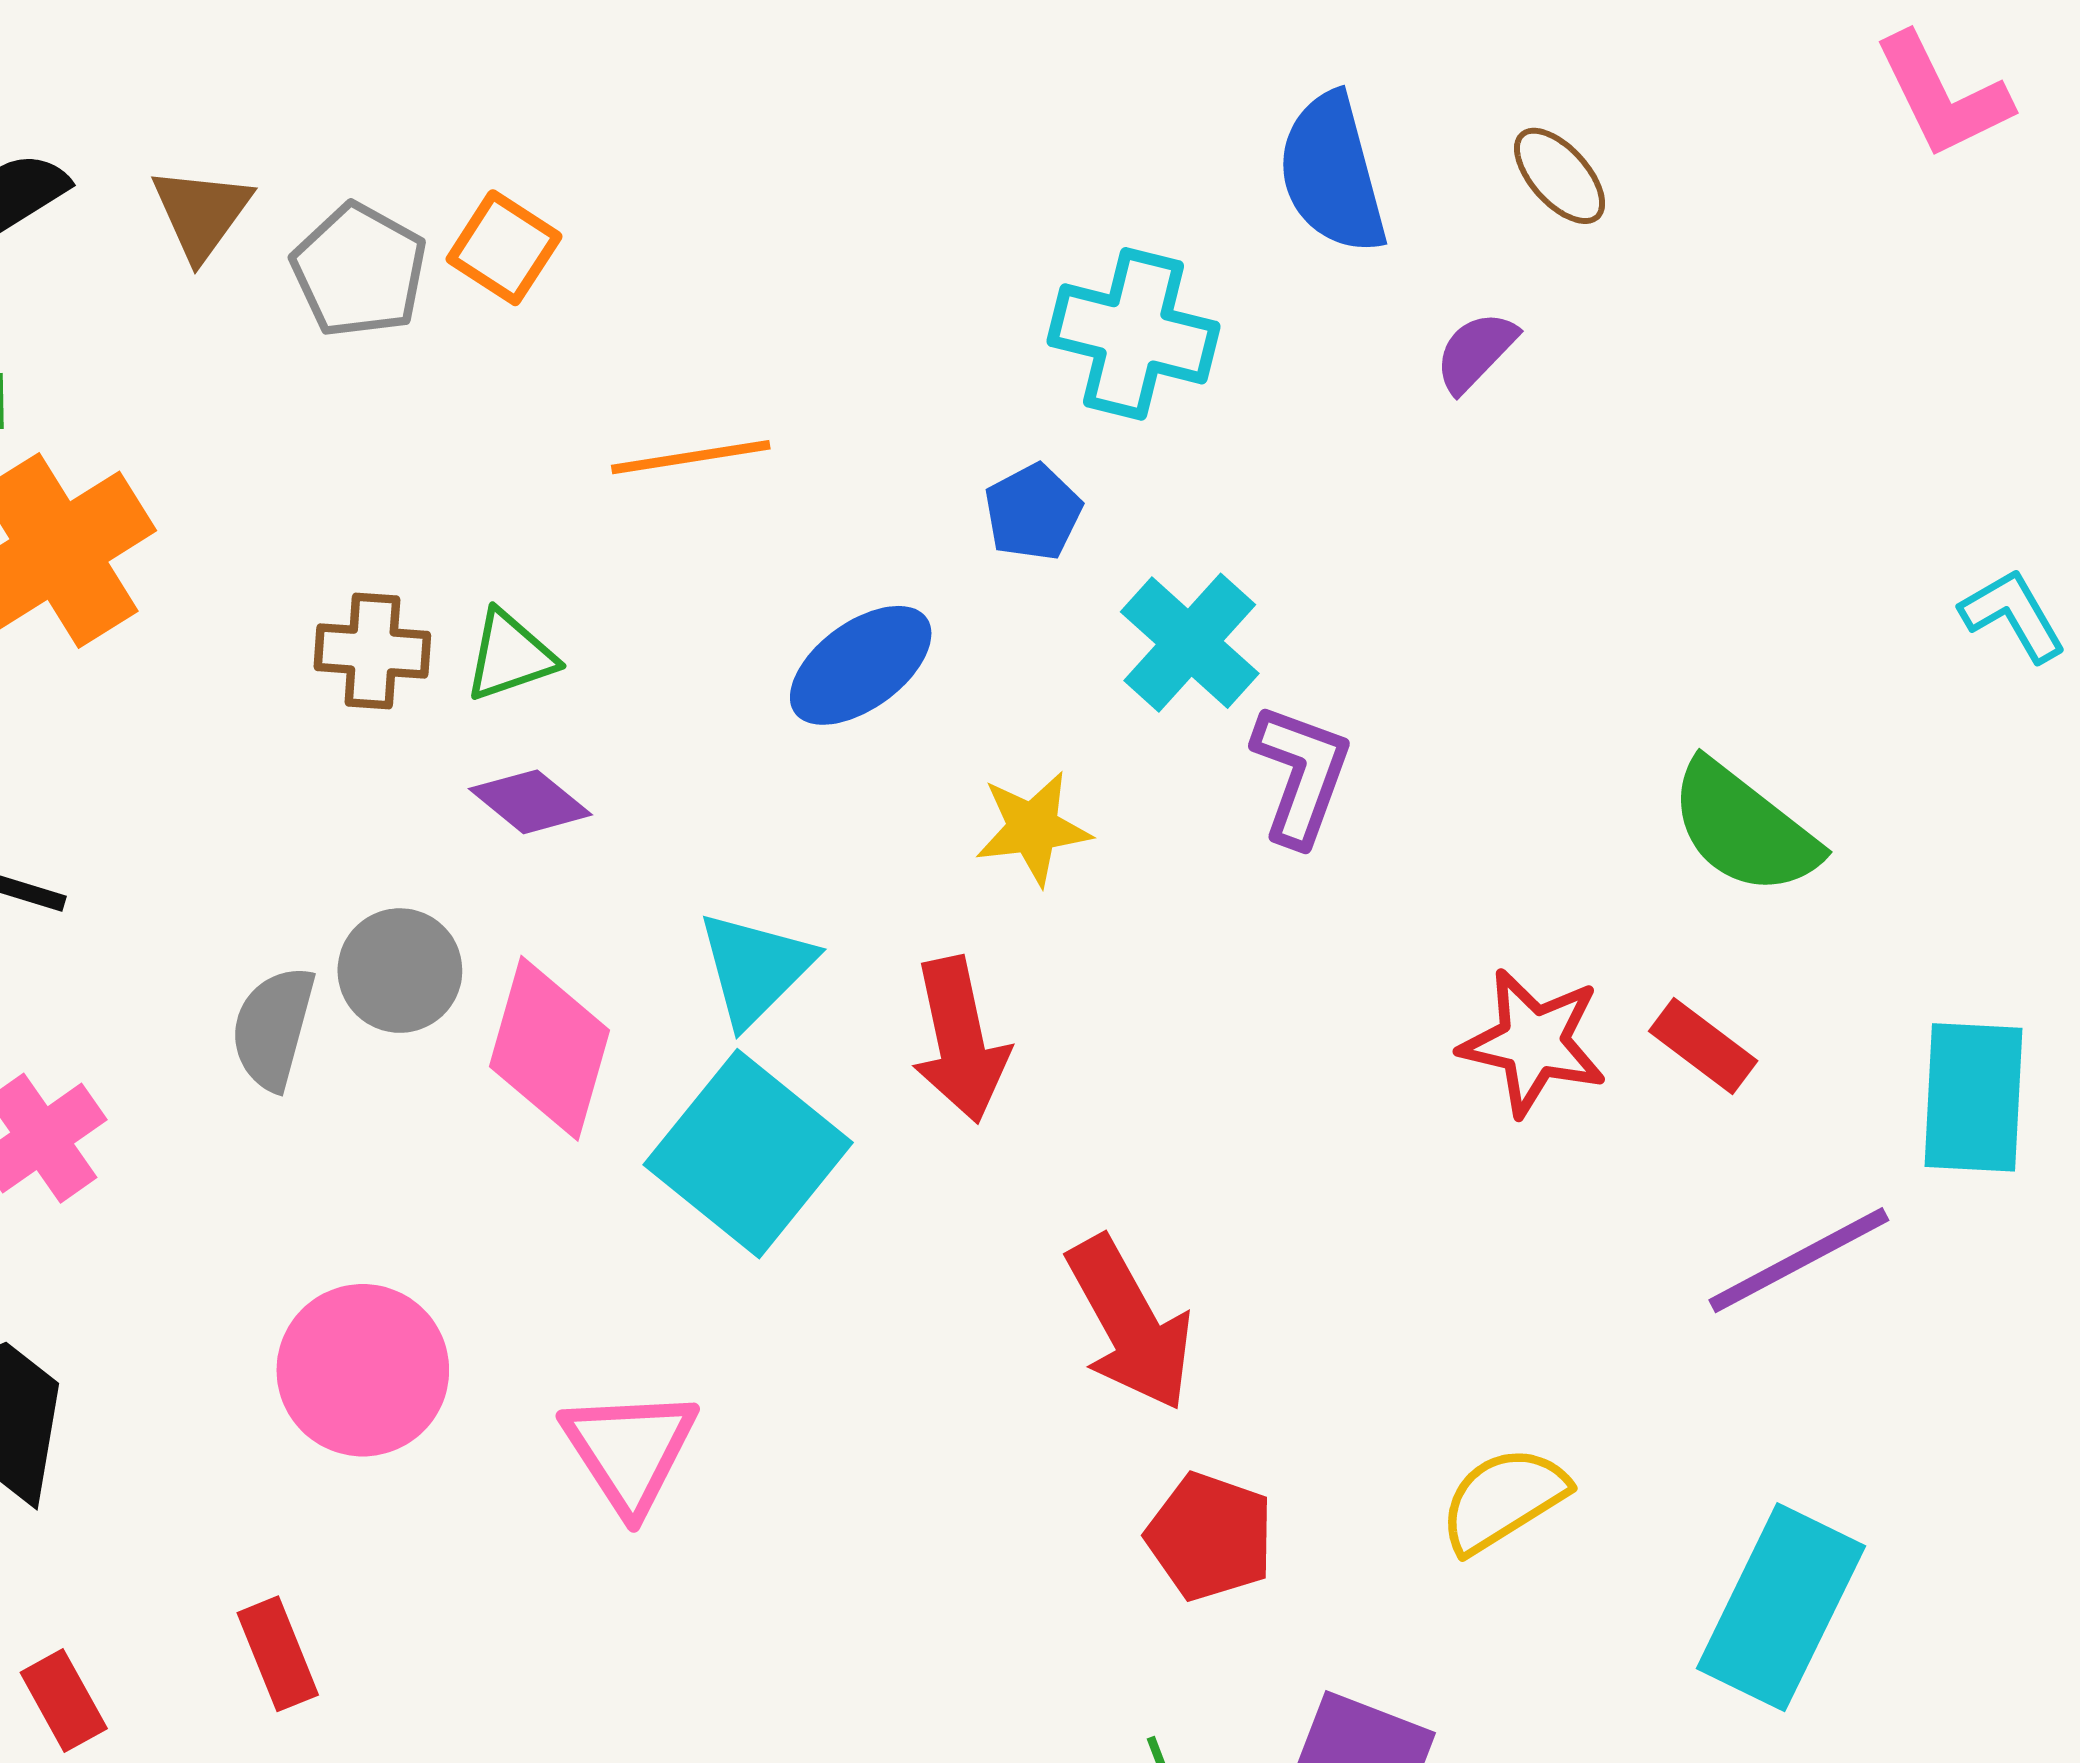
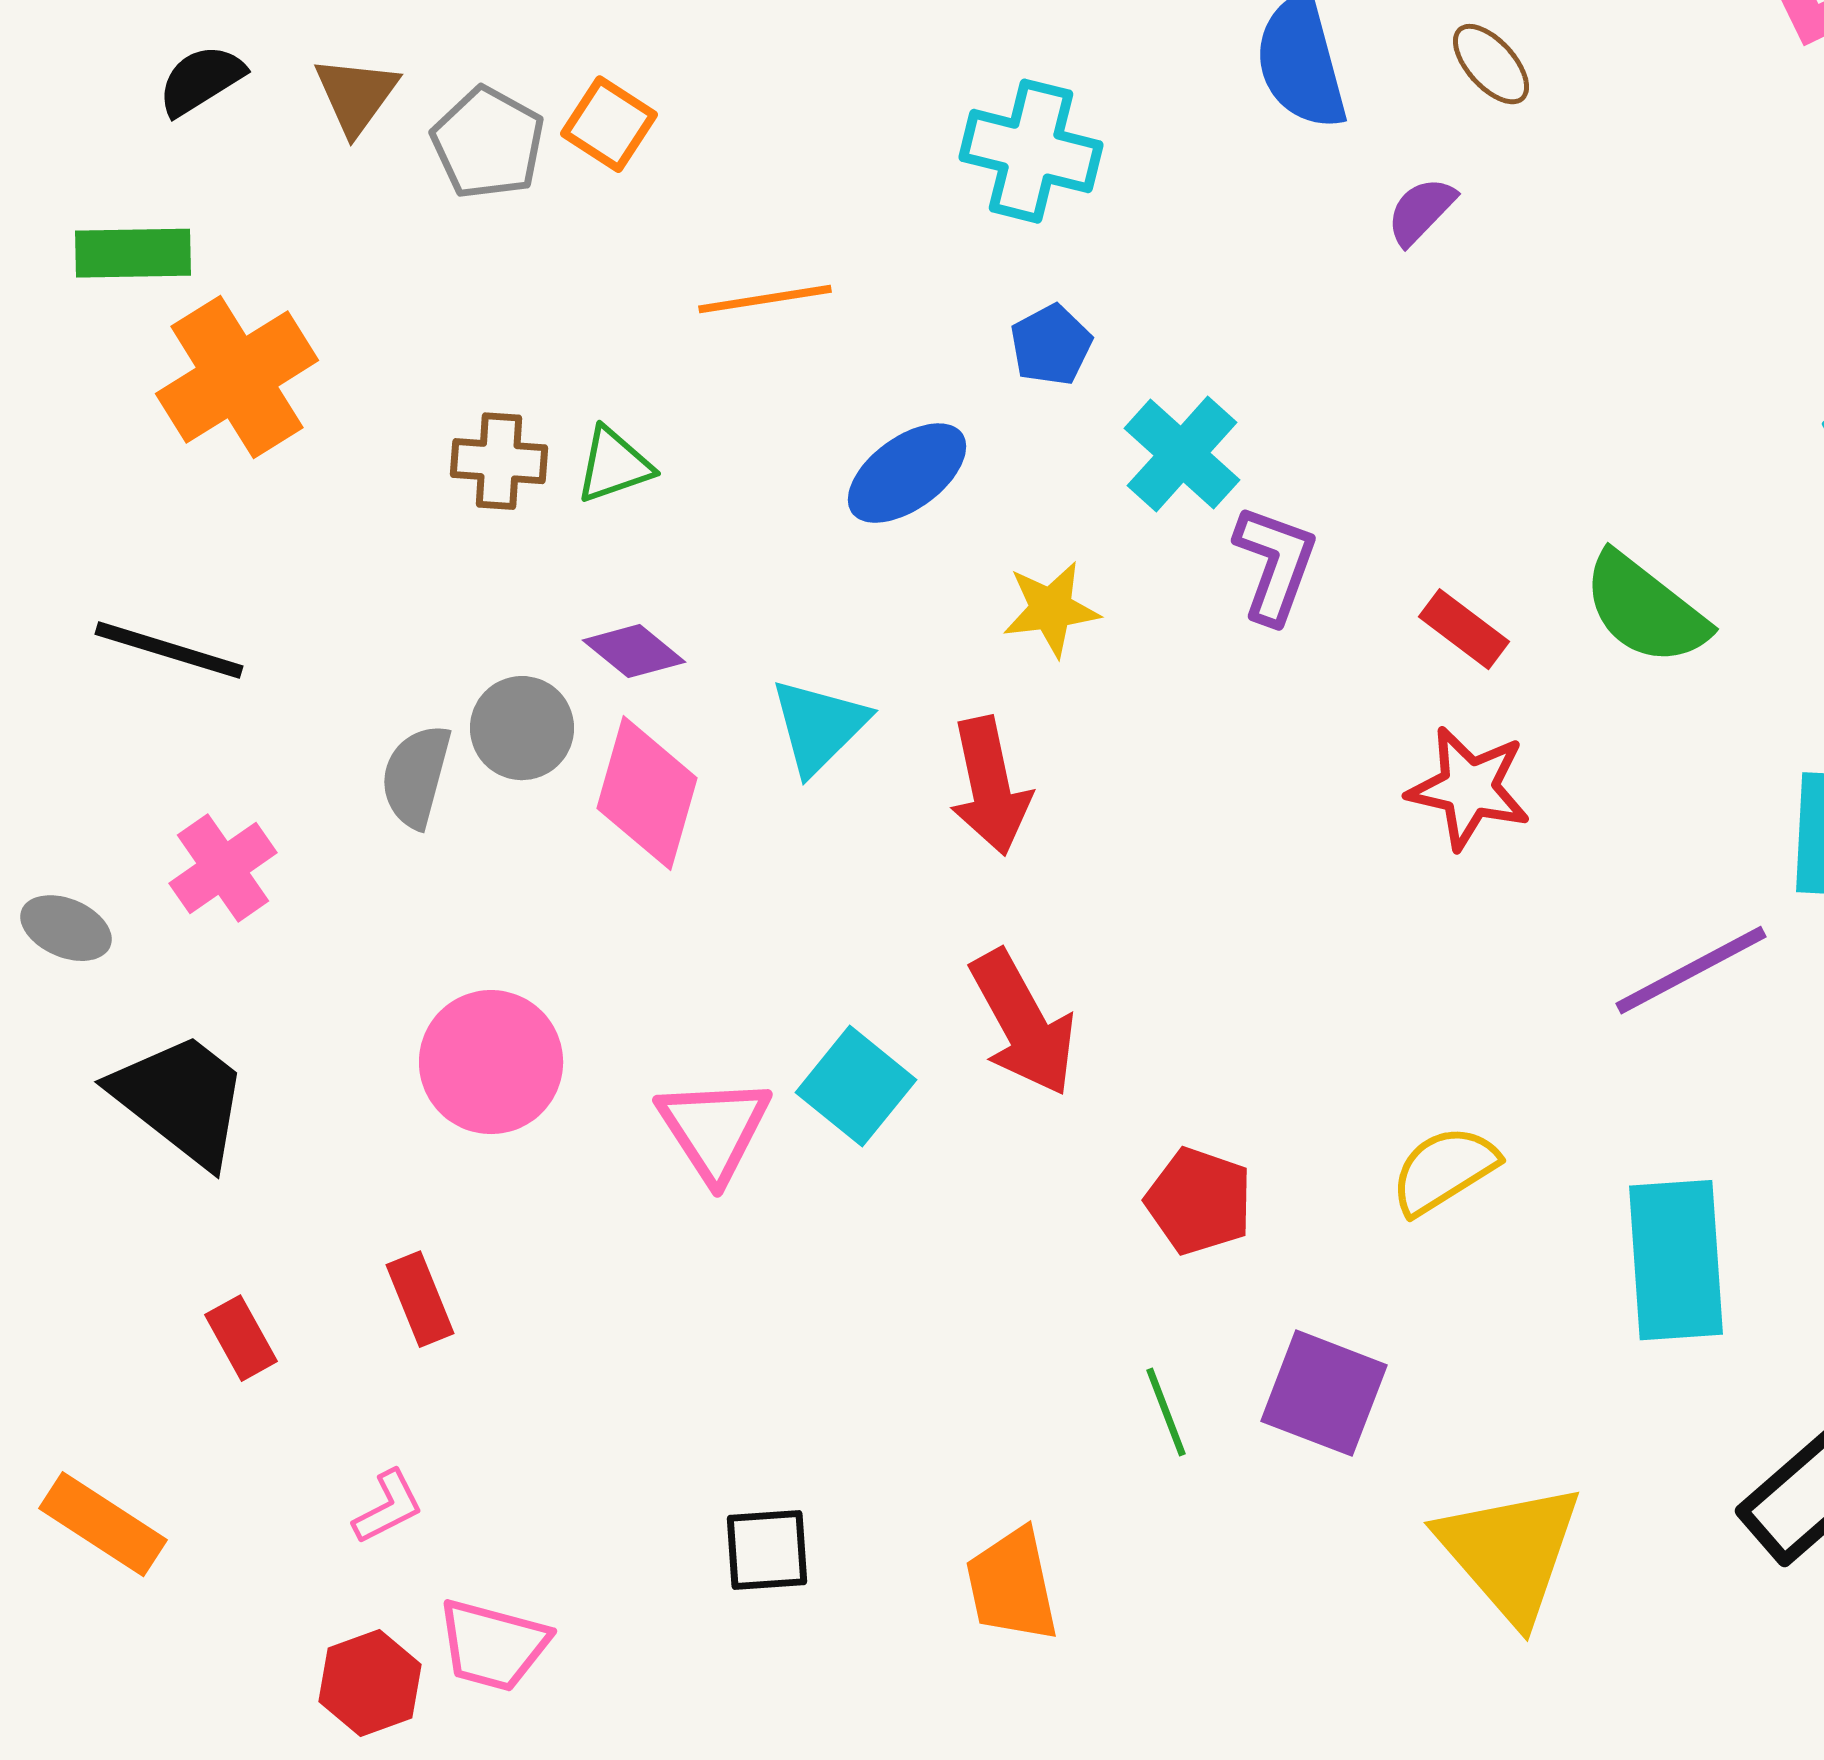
cyan cross: (1133, 334) -> (1031, 151), moved
purple diamond: (530, 802) -> (634, 651), moved
red rectangle: (1703, 1046) -> (1464, 629), moved
cyan square: (748, 1154) -> (856, 1086), moved, size x0.7
red arrow: (1130, 1324) -> (1023, 1023), moved
cyan rectangle: (1781, 1607) -> (1676, 1260), turned -30

